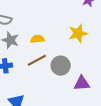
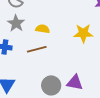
gray circle: (61, 66) -> (51, 85), moved

